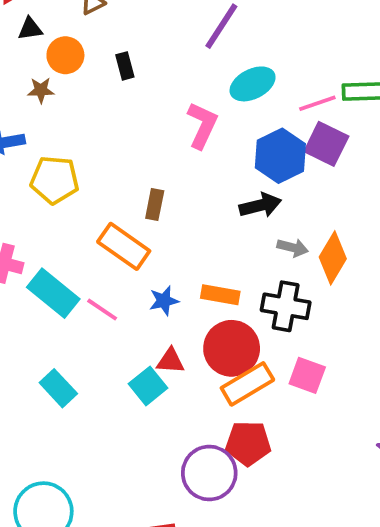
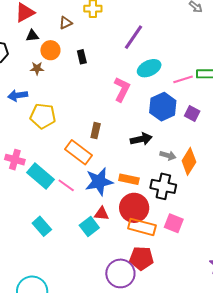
purple square: (326, 144) -> (192, 113), moved, size x0.7
black arrow: (260, 205) -> (141, 139), moved
blue star: (164, 301) -> (99, 182), size x1.8
orange rectangle: (247, 384) -> (142, 227), turned 44

